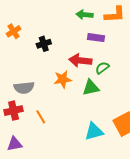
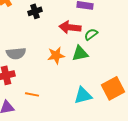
orange star: (63, 79) -> (56, 55), moved
orange line: (41, 117) -> (32, 94), moved, turned -48

